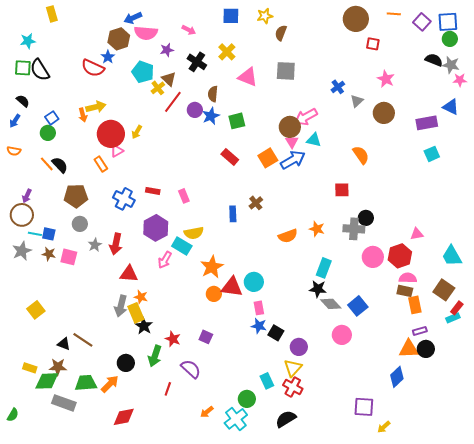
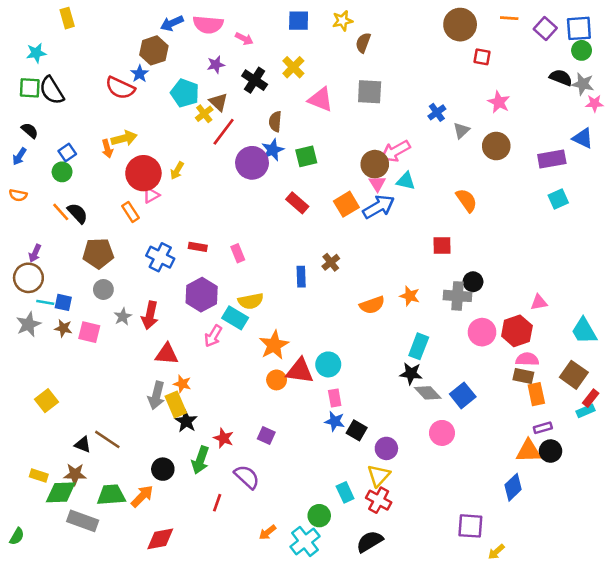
pink semicircle: (146, 33) -> (208, 25), moved
purple circle: (195, 110) -> (252, 163), moved, size x1.6

